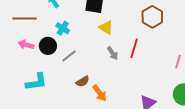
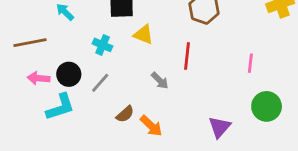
cyan cross: (63, 28) -> (103, 45), moved
gray arrow: (113, 53) -> (160, 81), moved
cyan L-shape: (36, 82) -> (60, 107), moved

